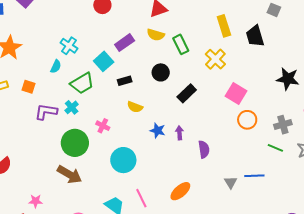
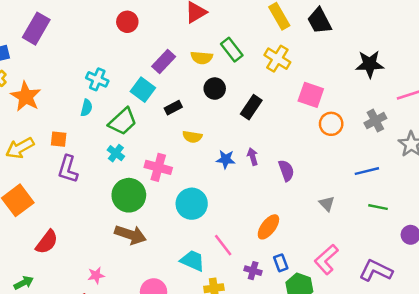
yellow semicircle: (156, 35) -> (202, 58), moved
purple L-shape: (46, 112) -> (68, 169), moved, turned -70
pink cross: (103, 126) -> (158, 167), size x1.5
green line: (275, 148) -> (378, 207), moved
blue line: (254, 176) -> (367, 171), moved

